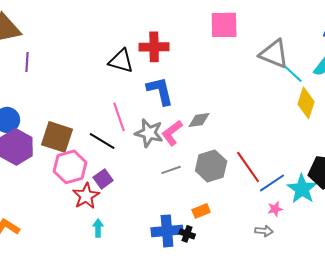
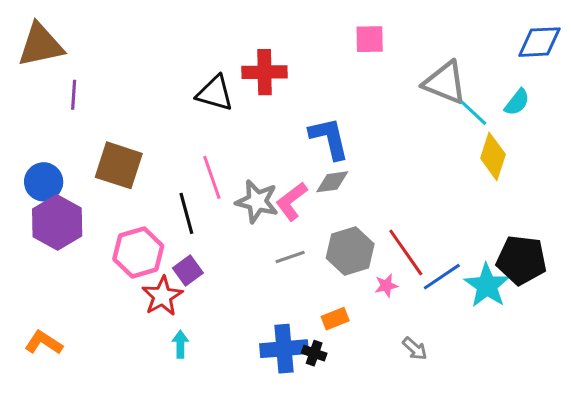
pink square: (224, 25) -> (370, 39), size x0.7
blue L-shape: (160, 91) -> (329, 138), moved
brown square: (57, 137) -> (119, 165), moved
black line: (102, 141) -> (186, 213), turned 44
pink star: (275, 209) -> (386, 286), moved
gray arrow: (264, 231) -> (415, 349), moved, turned 36

